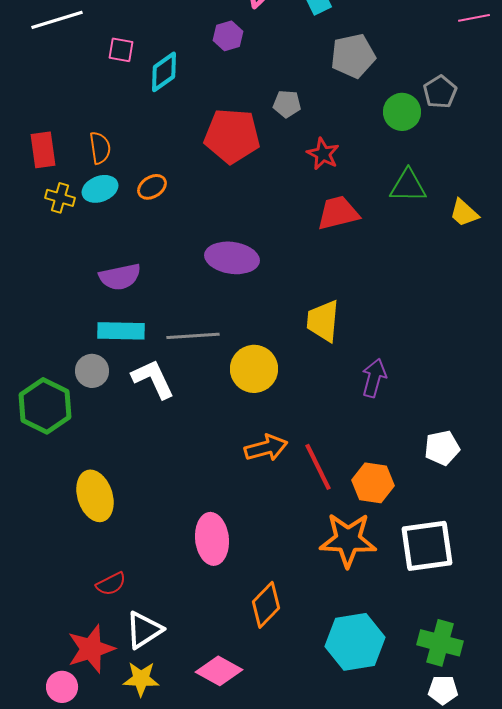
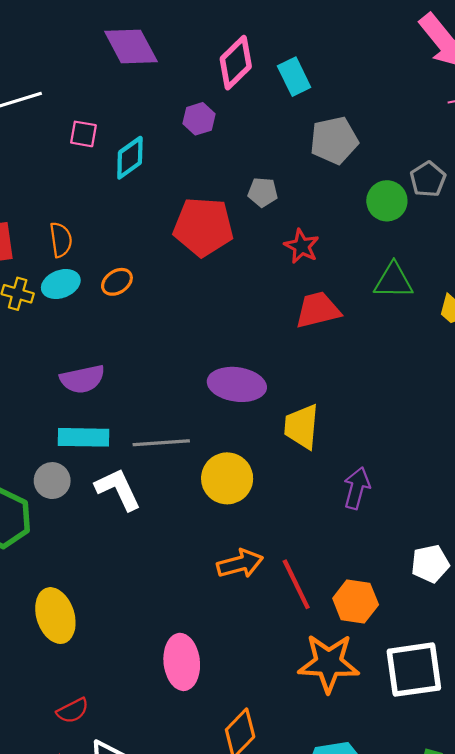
purple ellipse: (232, 258) -> (237, 384), moved

